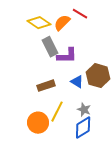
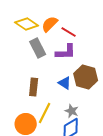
red line: (80, 14) -> (69, 32), moved
purple L-shape: (67, 56) -> (66, 52), moved
brown rectangle: (46, 86) -> (34, 87), turned -66

